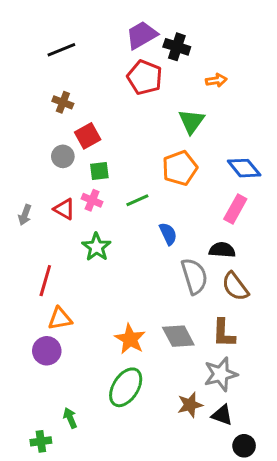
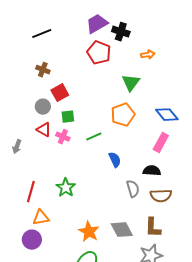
red triangle: (64, 209) -> (44, 130), moved
green star: (96, 247) -> (66, 188), moved
gray semicircle: (194, 276) -> (133, 189), size x0.7
brown semicircle: (235, 286) -> (161, 196), turned -55

